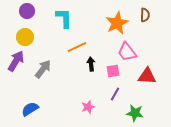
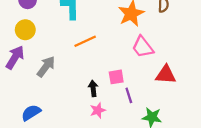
black arrow: (91, 64) -> (93, 88), moved
pink square: (113, 71) -> (116, 77), moved
purple line: (115, 94) -> (129, 95), turned -48

